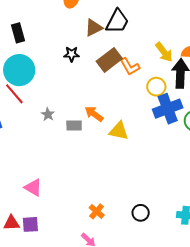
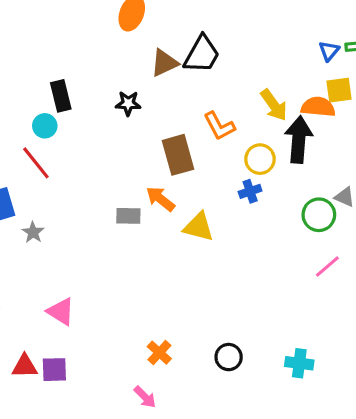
black rectangle: (18, 33) -> (61, 96), moved
brown rectangle: (109, 60) -> (178, 155), moved, turned -70
cyan circle: (19, 70) -> (45, 126), size x0.5
blue cross: (168, 109) -> (250, 191), moved, size x0.5
gray star: (48, 114) -> (33, 232), moved

